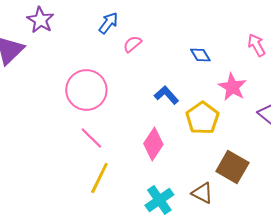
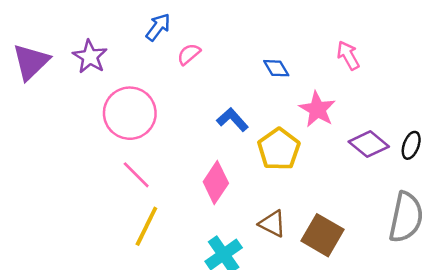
purple star: (40, 20) -> (90, 57), moved
brown square: (232, 167) -> (322, 235), moved
brown triangle: (202, 193) -> (272, 224), moved

